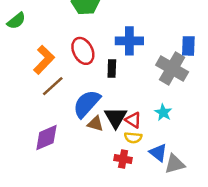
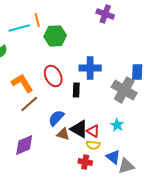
orange L-shape: (44, 60) -> (22, 83), turned -75
blue semicircle: (87, 104) -> (56, 118), size x0.7
black triangle: (116, 117) -> (79, 129), turned -30

